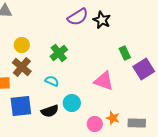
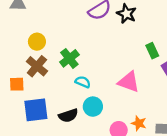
green cross: (59, 53) -> (69, 58), moved
cyan semicircle: (52, 81) -> (83, 82), moved

